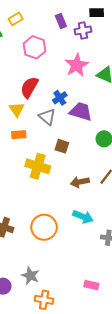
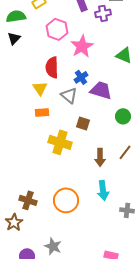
pink star: (77, 65) -> (82, 46), moved
red semicircle: (29, 87) -> (52, 67), turned -30
brown arrow: (80, 182) -> (100, 157), turned -78
cyan arrow: (83, 217) -> (103, 190), turned 60

